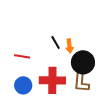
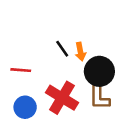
red cross: (52, 80) -> (62, 98), turned 35

